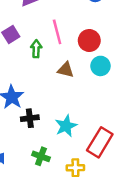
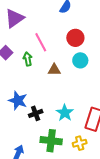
red circle: (89, 41) -> (75, 38), moved
green cross: (41, 156) -> (51, 141), size x1.5

